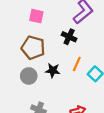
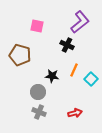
brown pentagon: (33, 48) -> (20, 55), moved
gray circle: (29, 76) -> (38, 92), moved

